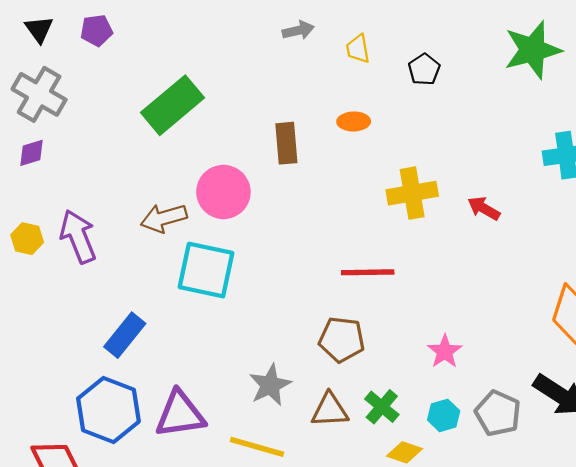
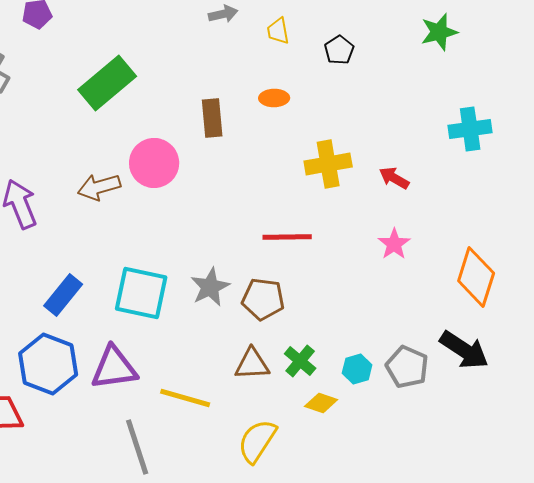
green star: (533, 50) -> (439, 32), size x0.7
cyan square: (206, 270) -> (141, 293), moved
pink star: (445, 351) -> (394, 244), moved
gray star: (270, 385) -> (210, 287), moved

